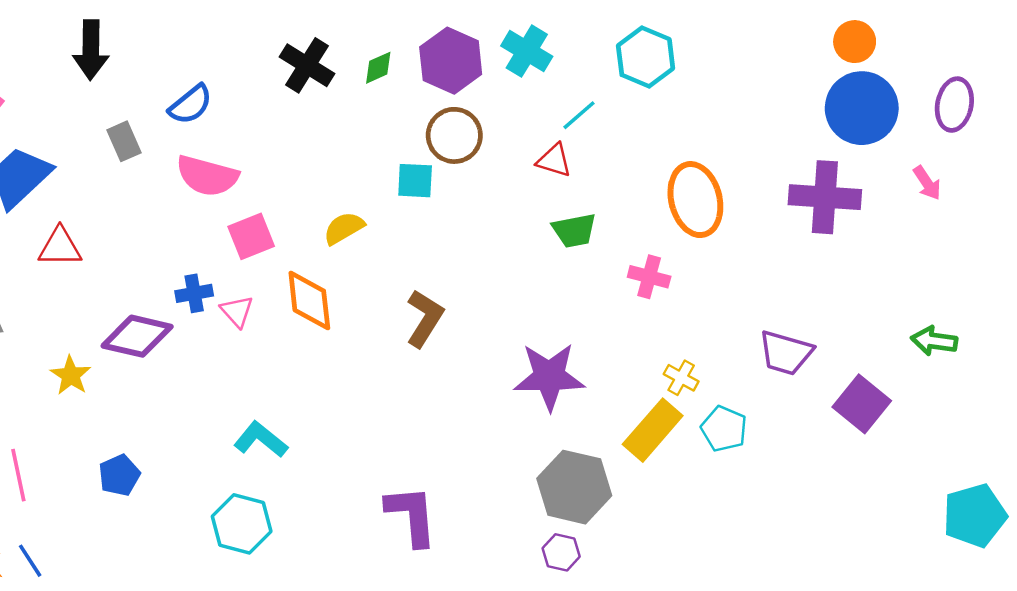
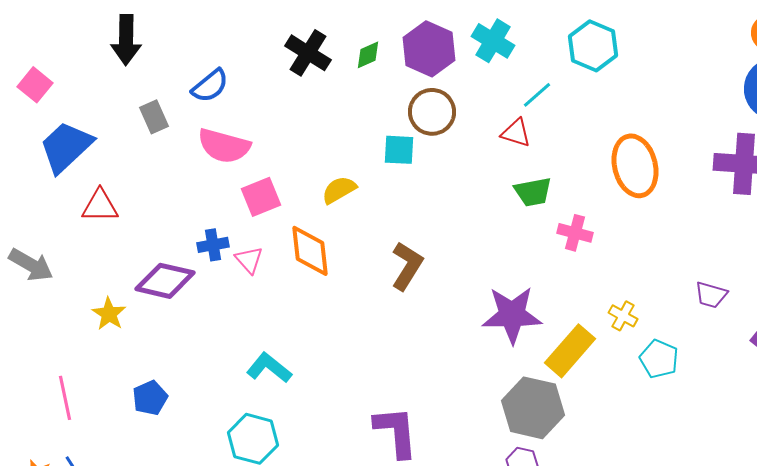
pink cross: (649, 277) -> (575, 233), moved
purple trapezoid: (786, 353) -> (711, 295), size x0.7
yellow rectangle: (653, 430) -> (570, 351), moved

